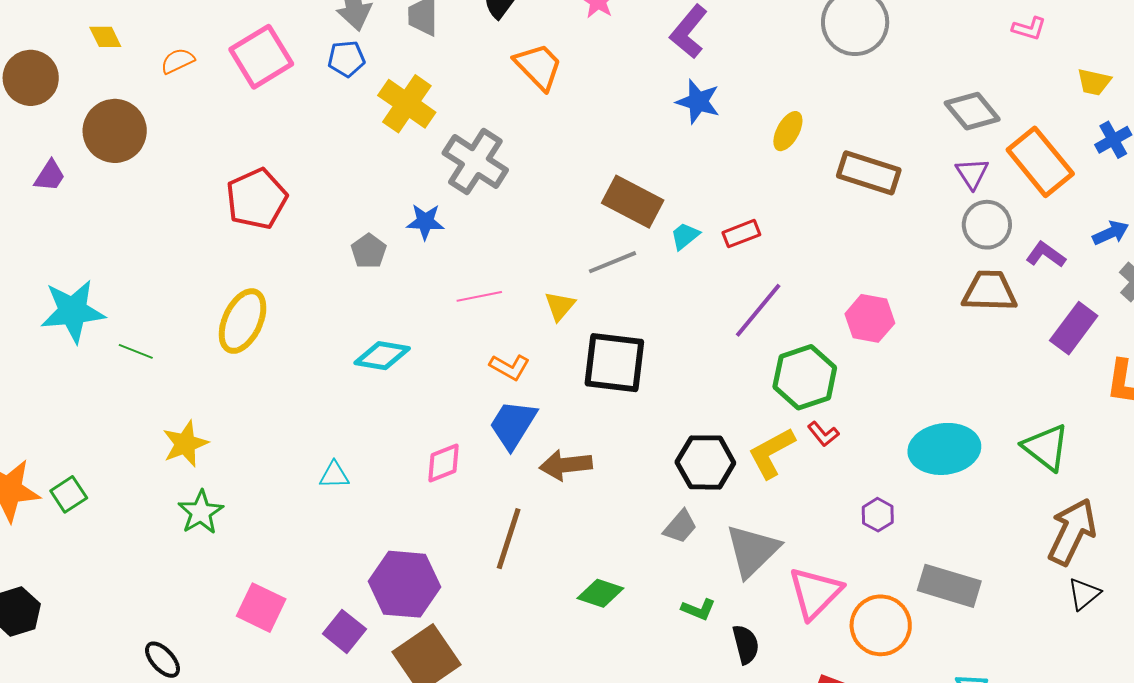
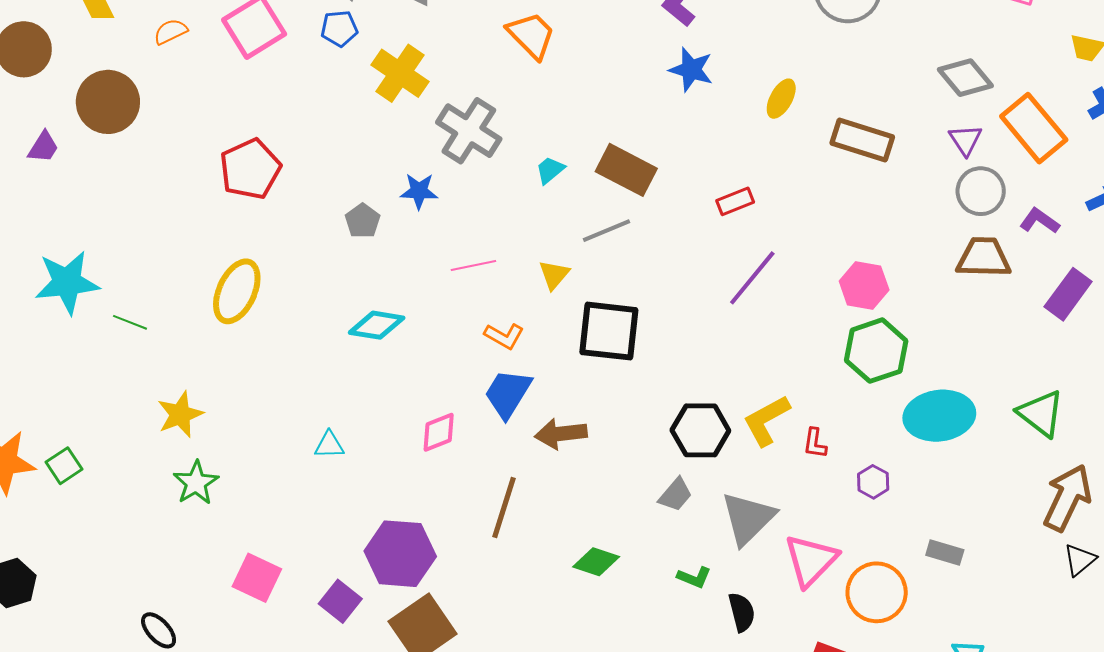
cyan trapezoid: (685, 236) -> (550, 170), moved
green hexagon: (805, 377) -> (876, 351), moved
red L-shape: (823, 434) -> (815, 443), moved, turned 48
gray rectangle: (949, 586) -> (945, 552), size x0.6

